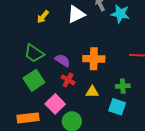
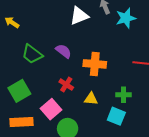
cyan star: (120, 14) -> (126, 18), turned -30
yellow arrow: (43, 17) -> (12, 22), moved, turned 80
purple semicircle: (63, 60) -> (63, 51), moved
green square: (34, 80) -> (19, 91), moved

